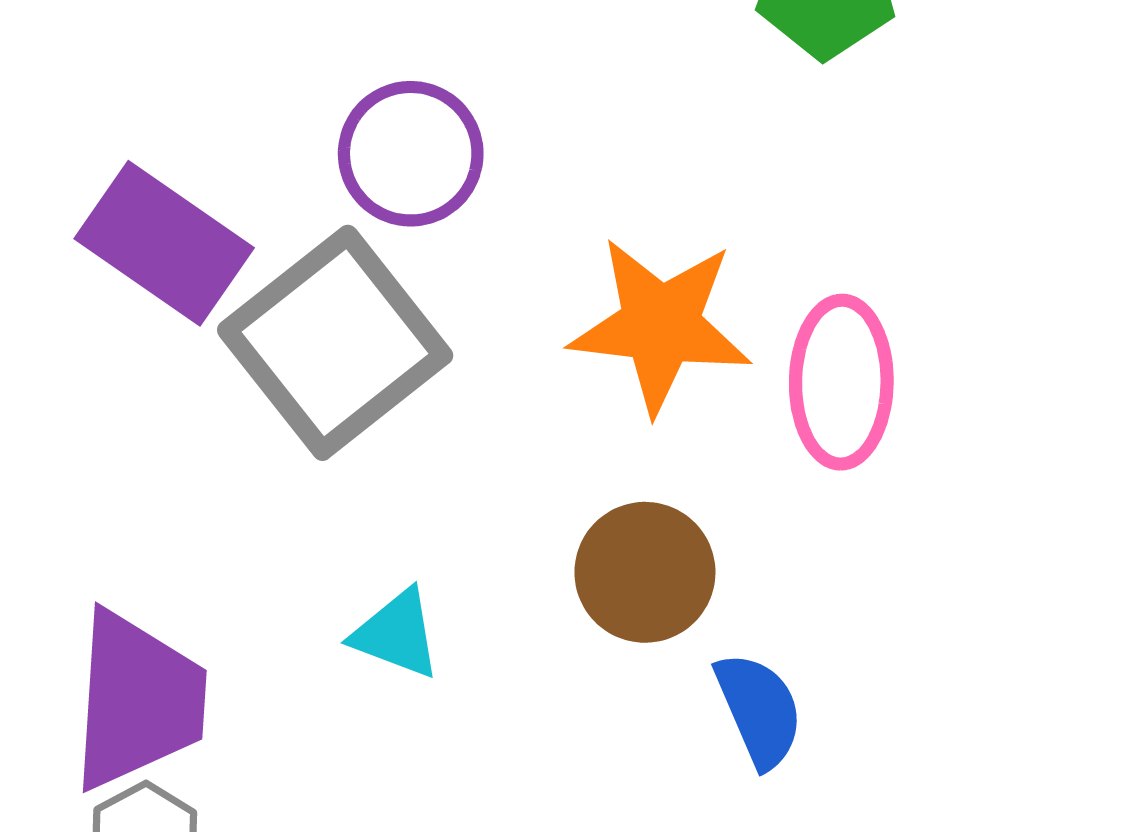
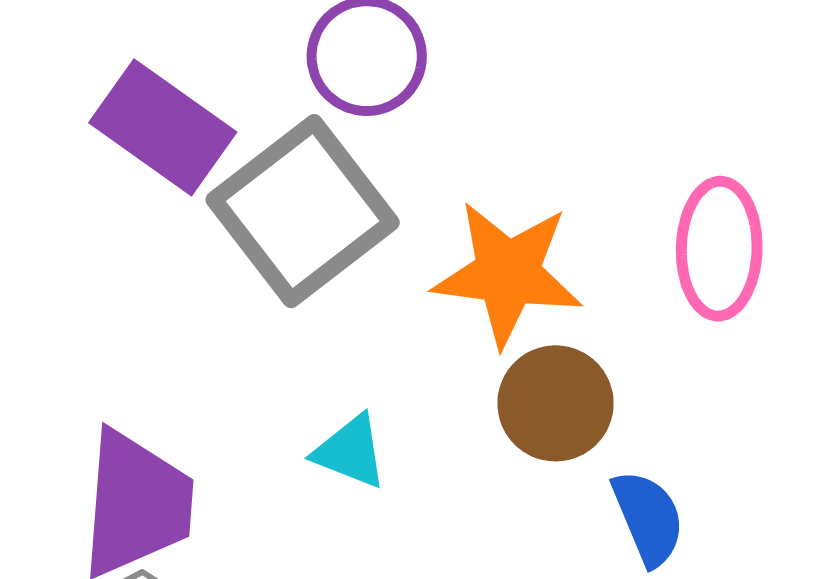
orange star: (660, 325) -> (508, 273), moved

